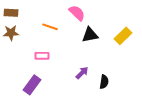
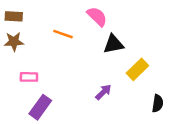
yellow rectangle: (123, 36) -> (137, 69), moved
pink rectangle: (42, 56) -> (29, 77), moved
black semicircle: (104, 82) -> (158, 103), moved

